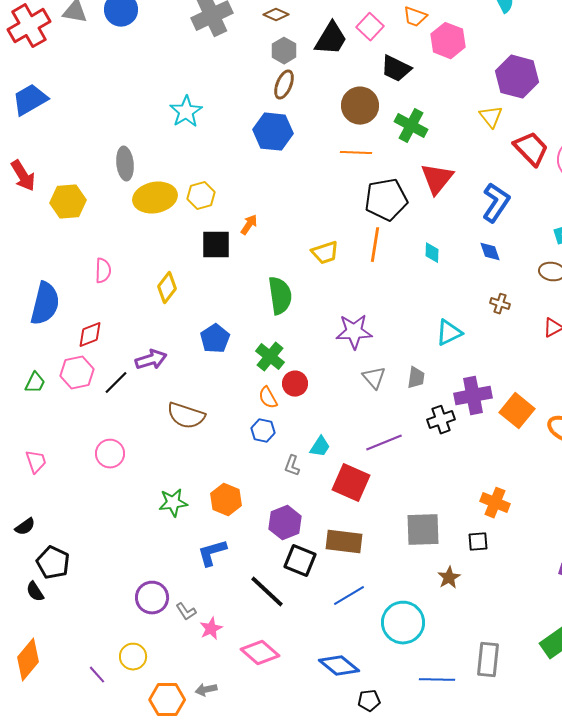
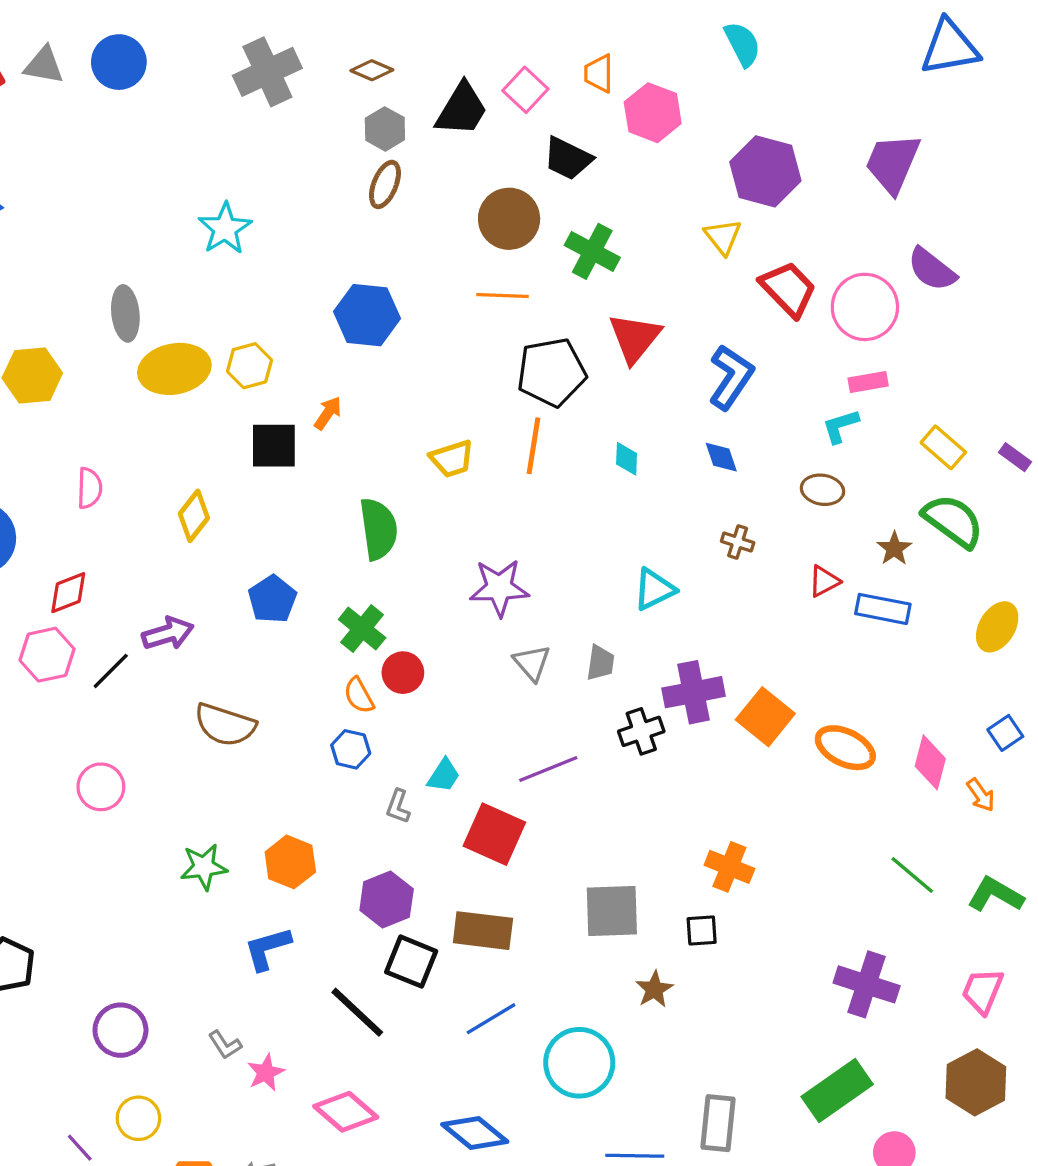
orange trapezoid: (415, 17) -> (599, 73), turned 70
blue hexagon: (273, 132) -> (367, 315), moved
purple circle: (152, 598) -> (120, 1030), moved

